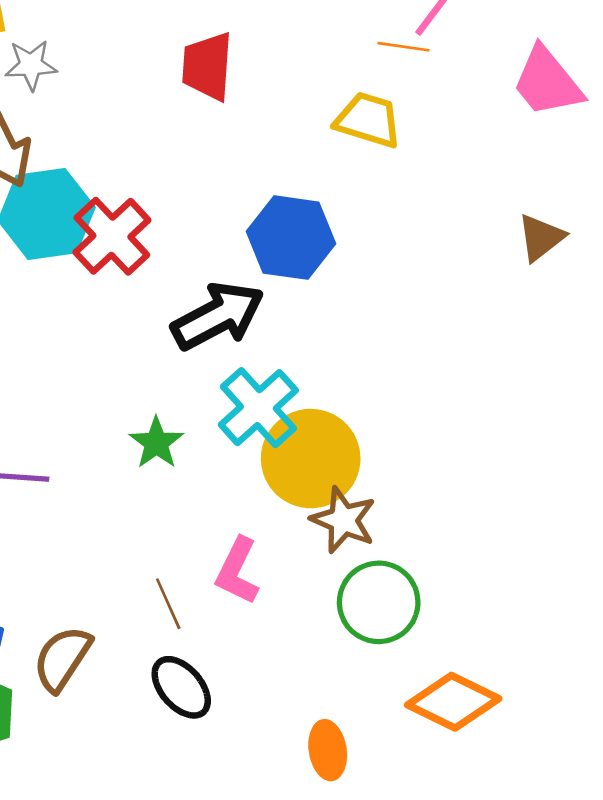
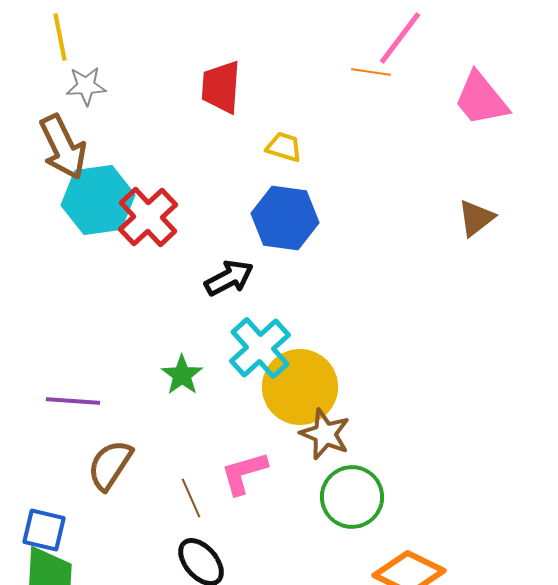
yellow trapezoid: (368, 120) -> (284, 147), moved, size x0.7
black arrow: (218, 316) -> (229, 278), size x0.7
pink L-shape: (237, 571) -> (244, 473), turned 48
brown semicircle: (62, 659) -> (110, 465), moved

